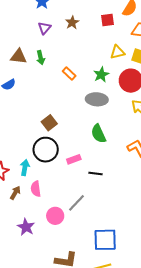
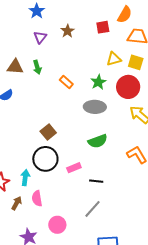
green semicircle: (98, 134) -> (98, 141), turned -84
gray line: (77, 203) -> (92, 209), moved

